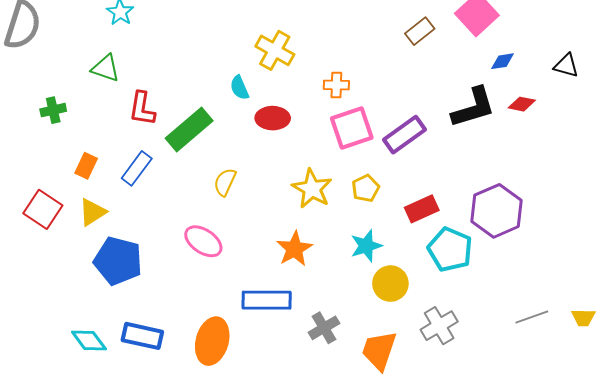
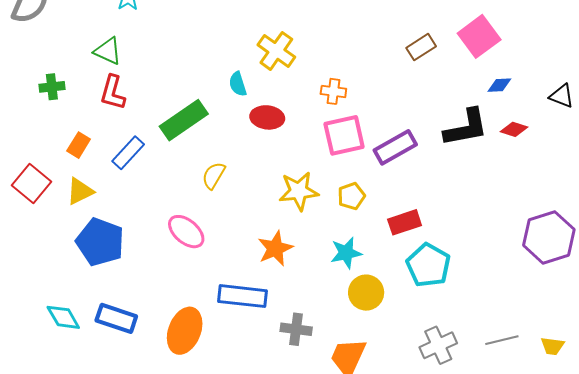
red L-shape: (142, 109) -> (113, 92), moved
yellow star: (312, 189) -> (299, 191), turned 30
purple hexagon: (496, 211) -> (549, 237), moved
gray cross: (439, 326) -> (438, 345), moved
gray cross: (324, 328) -> (296, 329), turned 32

